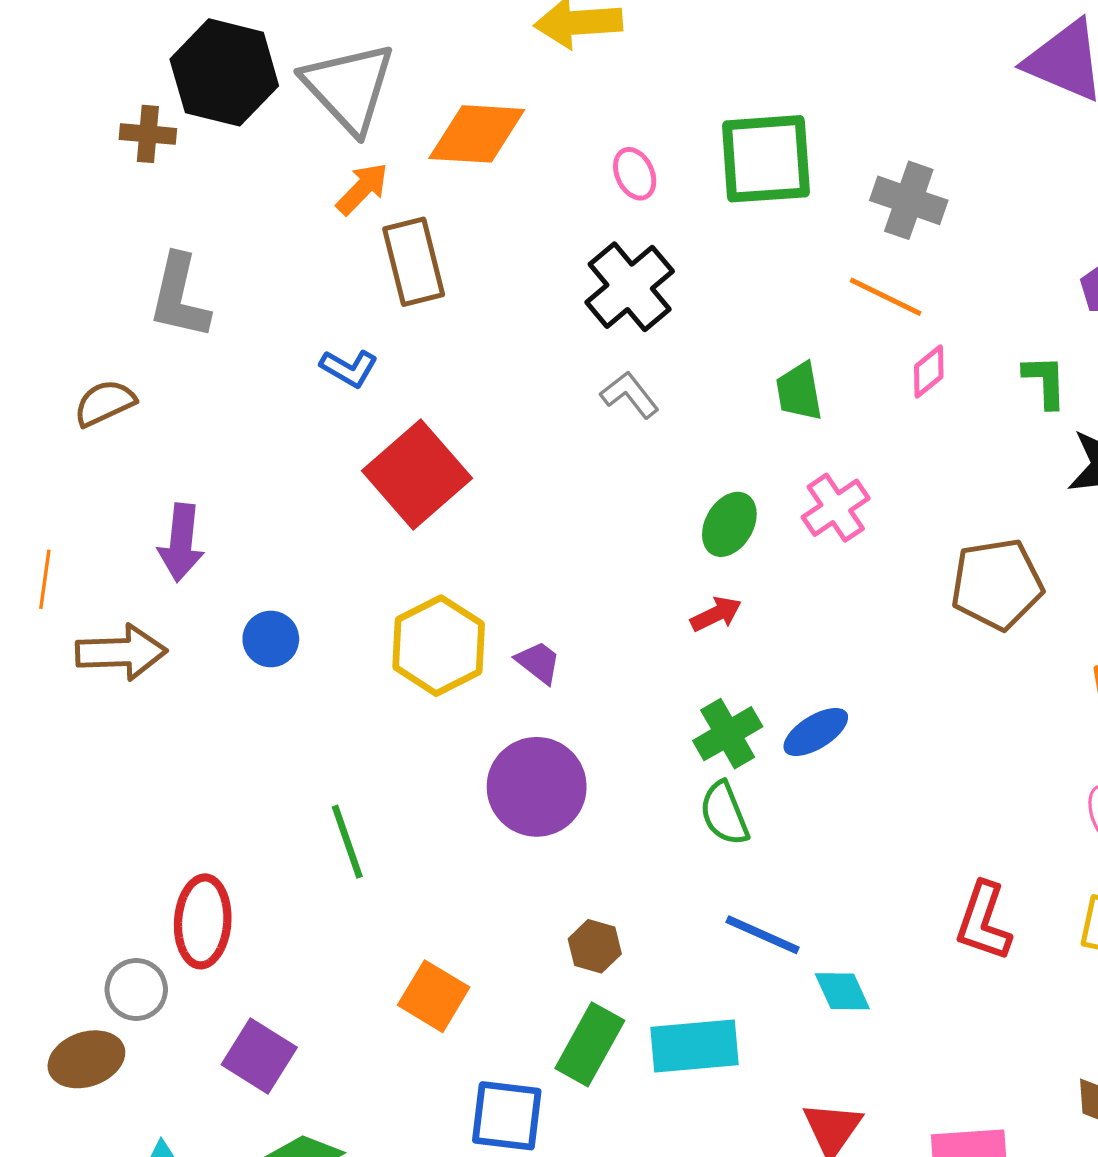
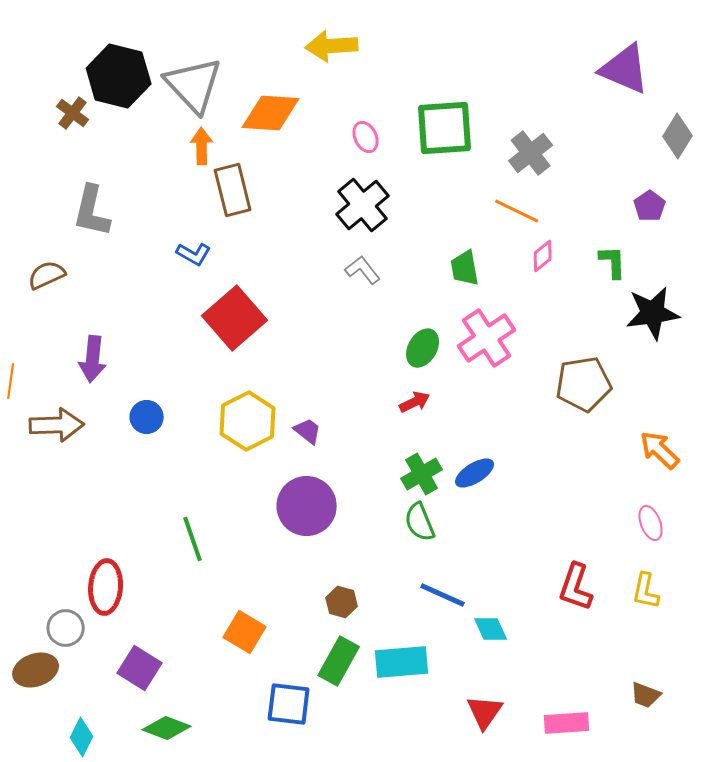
brown cross: (148, 134) -> (73, 113), turned 32
orange arrow: (362, 189) -> (202, 146), turned -45
gray cross: (909, 200) -> (531, 153), turned 33
pink cross: (836, 508) -> (487, 338), size x1.4

